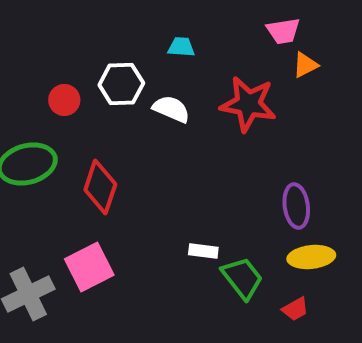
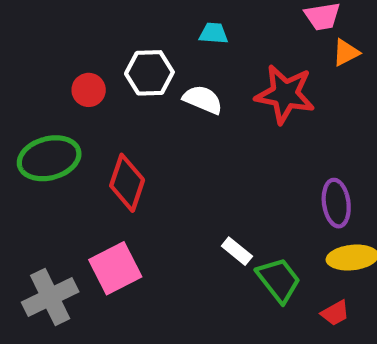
white rectangle: (203, 251) -> (237, 251), turned 32

